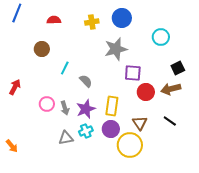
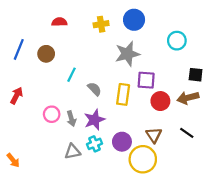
blue line: (17, 13) -> (19, 49), moved
black square: (178, 68) -> (196, 75), turned 32
yellow rectangle: (112, 106) -> (123, 94), moved

